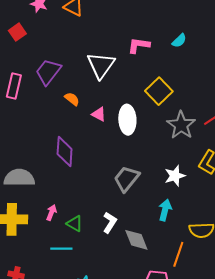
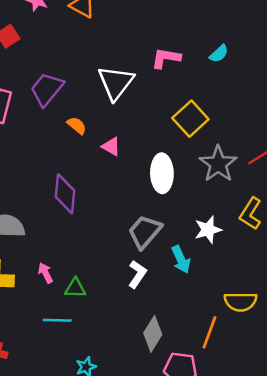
white ellipse: (127, 120) -> (162, 173), moved
cyan arrow: (165, 210) -> (181, 259), moved, turned 140
pink arrow: (51, 213) -> (45, 273), turned -49
white L-shape: (110, 223) -> (137, 274), moved
green triangle: (75, 224) -> (75, 288), turned -30
gray diamond: (136, 240) -> (153, 334), moved, turned 52

